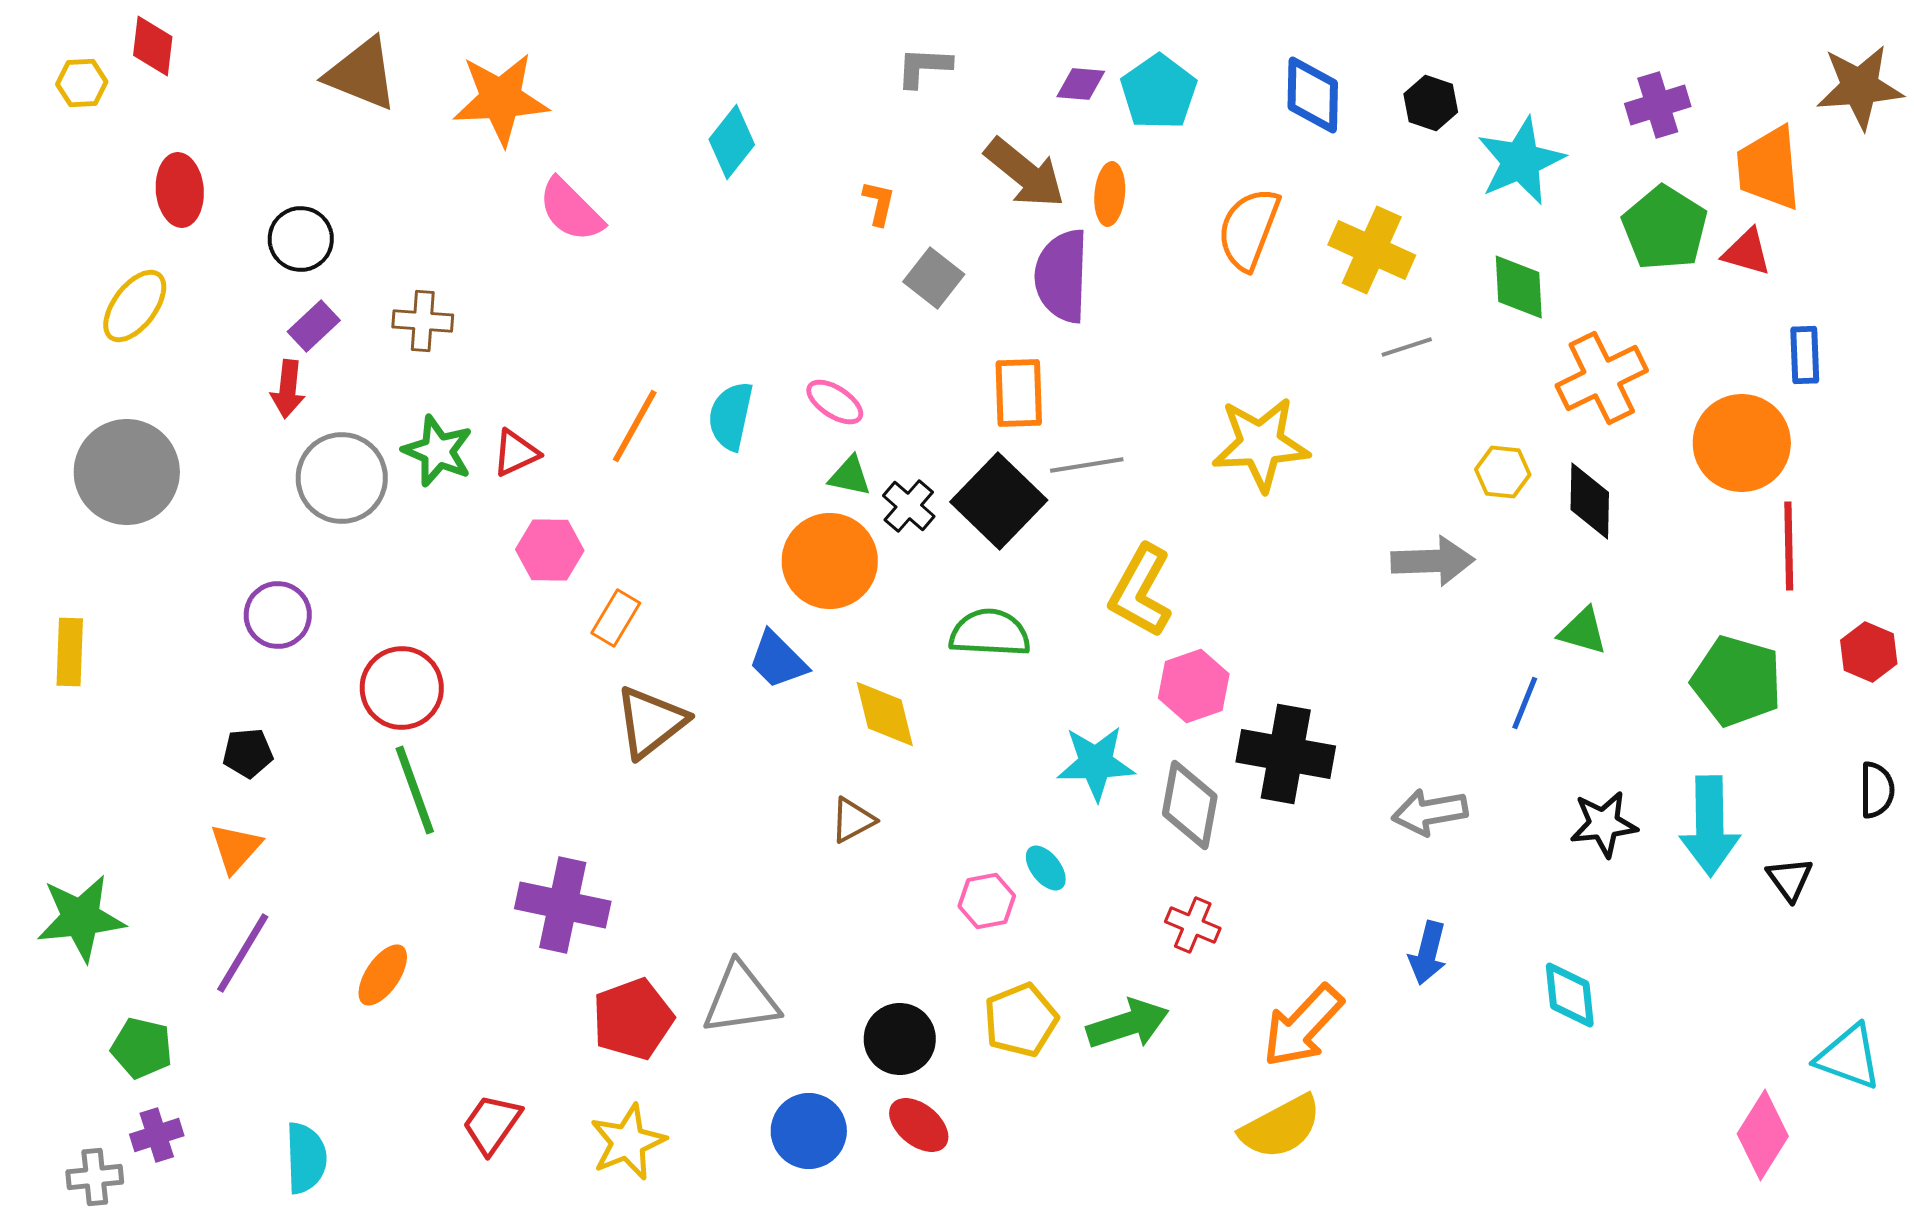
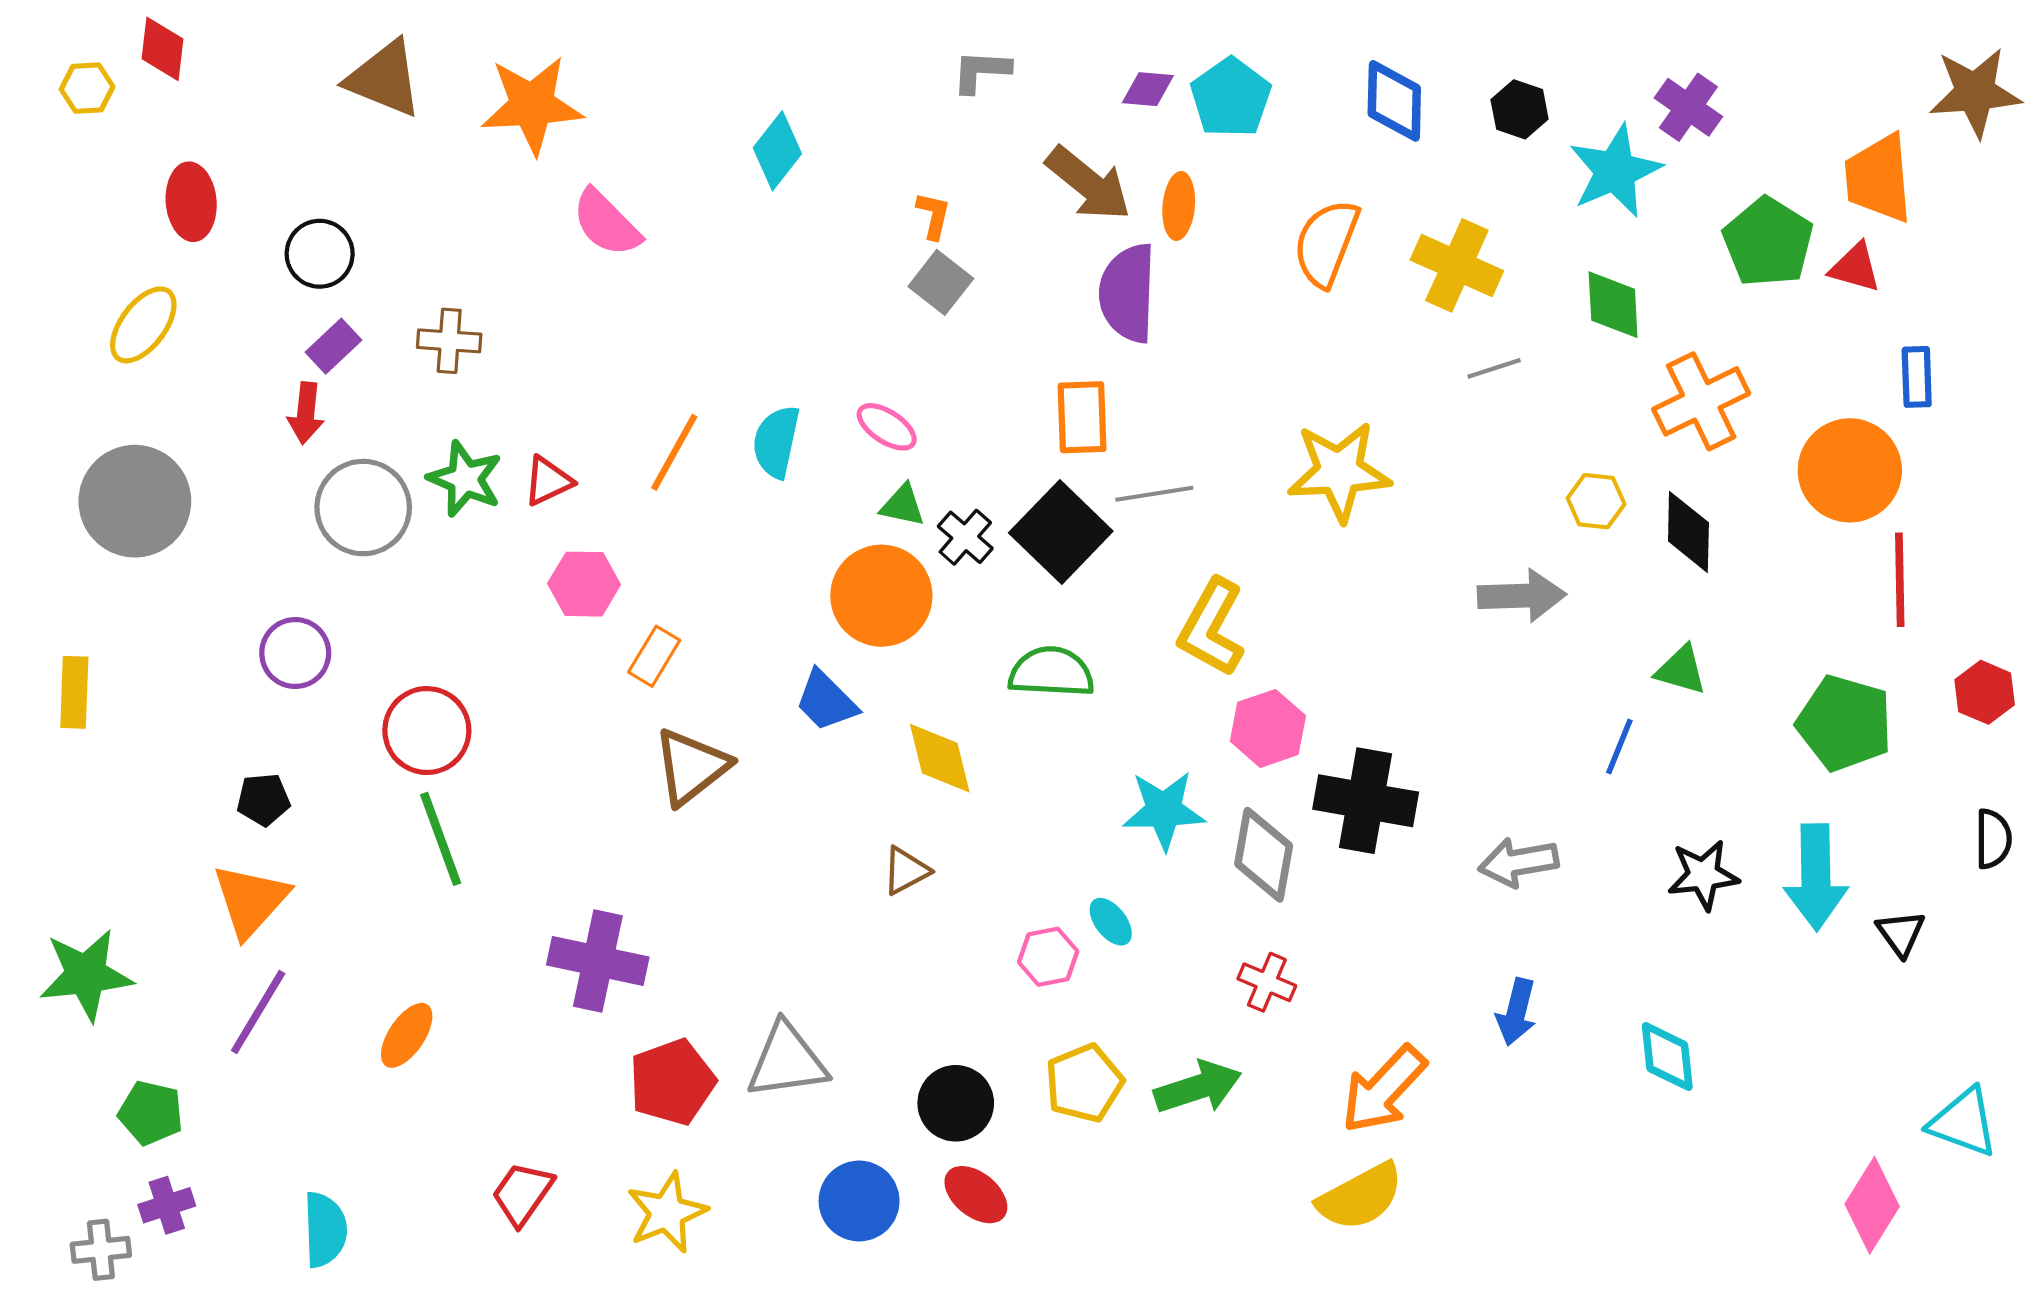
purple cross: (1658, 105) -> (1688, 107), moved, turned -38
gray square: (934, 278) -> (941, 282), moved
orange triangle: (236, 848) -> (251, 900), size x1.4

